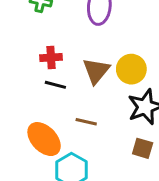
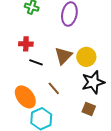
red cross: (51, 57) -> (26, 44), moved
brown line: (86, 122) -> (54, 88), turned 32

